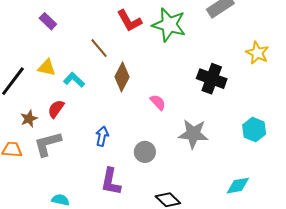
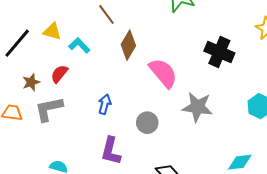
pink semicircle: (158, 102) -> (163, 73), size x1.8

